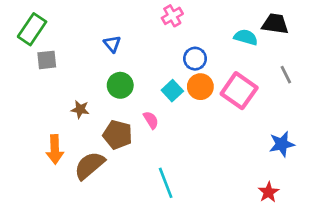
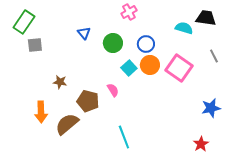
green circle: (120, 85) -> (113, 43), moved

